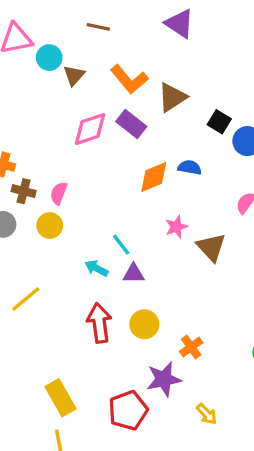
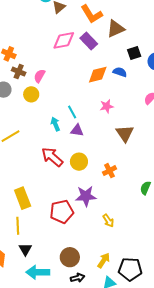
black square: (219, 122) -> (134, 53), moved, turned 32
brown triangle: (211, 247) -> (125, 134), moved
cyan arrow: (96, 268) -> (55, 124), turned 32
red arrow: (99, 323) -> (52, 157), turned -50
orange cross: (191, 347) -> (109, 171), moved

